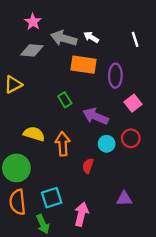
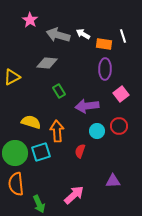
gray diamond: (32, 50) -> (47, 63), moved
orange rectangle: (83, 65) -> (104, 44), moved, size x0.7
purple arrow: (96, 116) -> (87, 106), turned -30
cyan square: (52, 198) -> (41, 152), moved
pink arrow: (81, 214) -> (74, 195), turned 35

